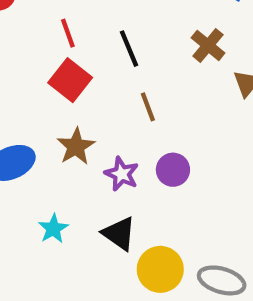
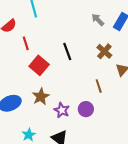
red line: (68, 33) -> (26, 43), moved
brown line: (148, 107) -> (99, 86), moved

